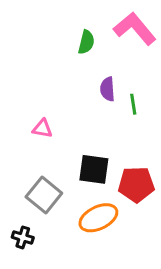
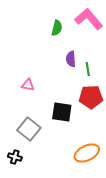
red pentagon: (136, 184) -> (91, 97), moved
orange ellipse: (98, 218) -> (87, 153), moved

